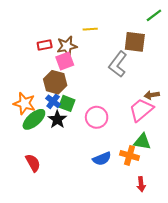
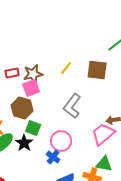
yellow line: (90, 29) -> (66, 68), moved, turned -48
gray L-shape: (118, 64) -> (72, 106), moved
blue cross: (53, 101) -> (53, 157), moved

